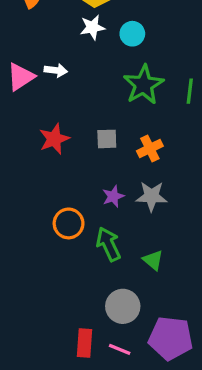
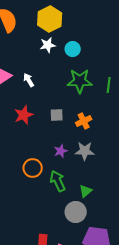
white arrow: (56, 70) -> (29, 80), moved, turned -128
green star: (143, 85) -> (80, 81), turned 30
green triangle: (153, 260) -> (86, 191), turned 40
gray circle: (123, 306) -> (76, 212), moved

